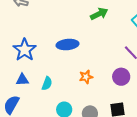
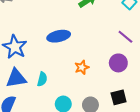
blue triangle: (22, 80) -> (16, 78), size x1.5

